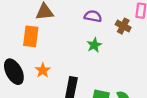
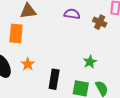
green star: (94, 45) -> (90, 62), moved

